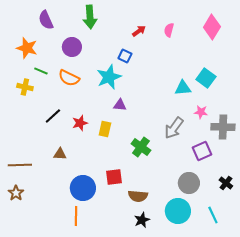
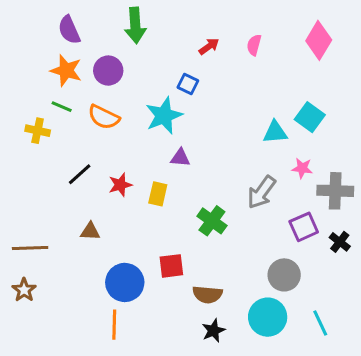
orange star: (27, 48) -> (66, 71), moved
black cross: (226, 183) -> (340, 242), moved

